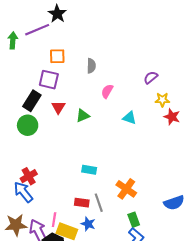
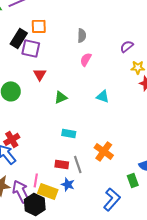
gray semicircle: (91, 66) -> (82, 35), moved
black rectangle: (32, 101) -> (19, 38), moved
green triangle: (83, 116) -> (61, 97), moved
cyan triangle: (129, 118) -> (103, 96), moved
green rectangle: (134, 220) -> (133, 180), moved

